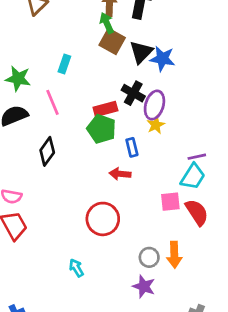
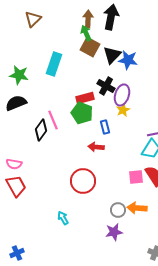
cyan rectangle: (64, 64) -> (54, 64), size x1.6
pink line: (52, 102) -> (53, 120), moved
pink square: (170, 202) -> (136, 177), moved
orange arrow: (174, 255) -> (137, 208), turned 96
purple star: (144, 286) -> (114, 232), turned -30

